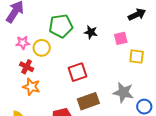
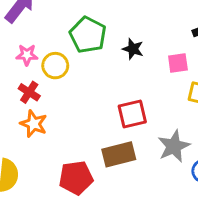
green pentagon: (61, 26) -> (88, 35), turned 30
red square: (78, 72) -> (132, 114), moved
gray star: (123, 92) -> (174, 146), turned 30

